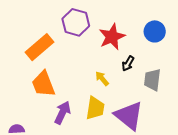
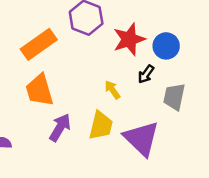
blue circle: (155, 31) -> (166, 46), moved

